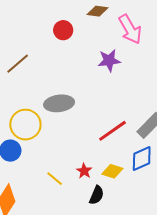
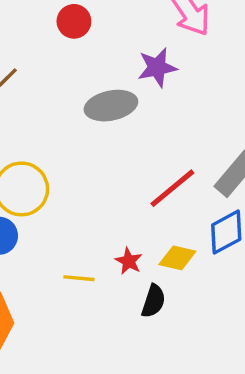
gray ellipse: (59, 103) -> (111, 106), moved
yellow line: (55, 179) -> (79, 278), turned -30

